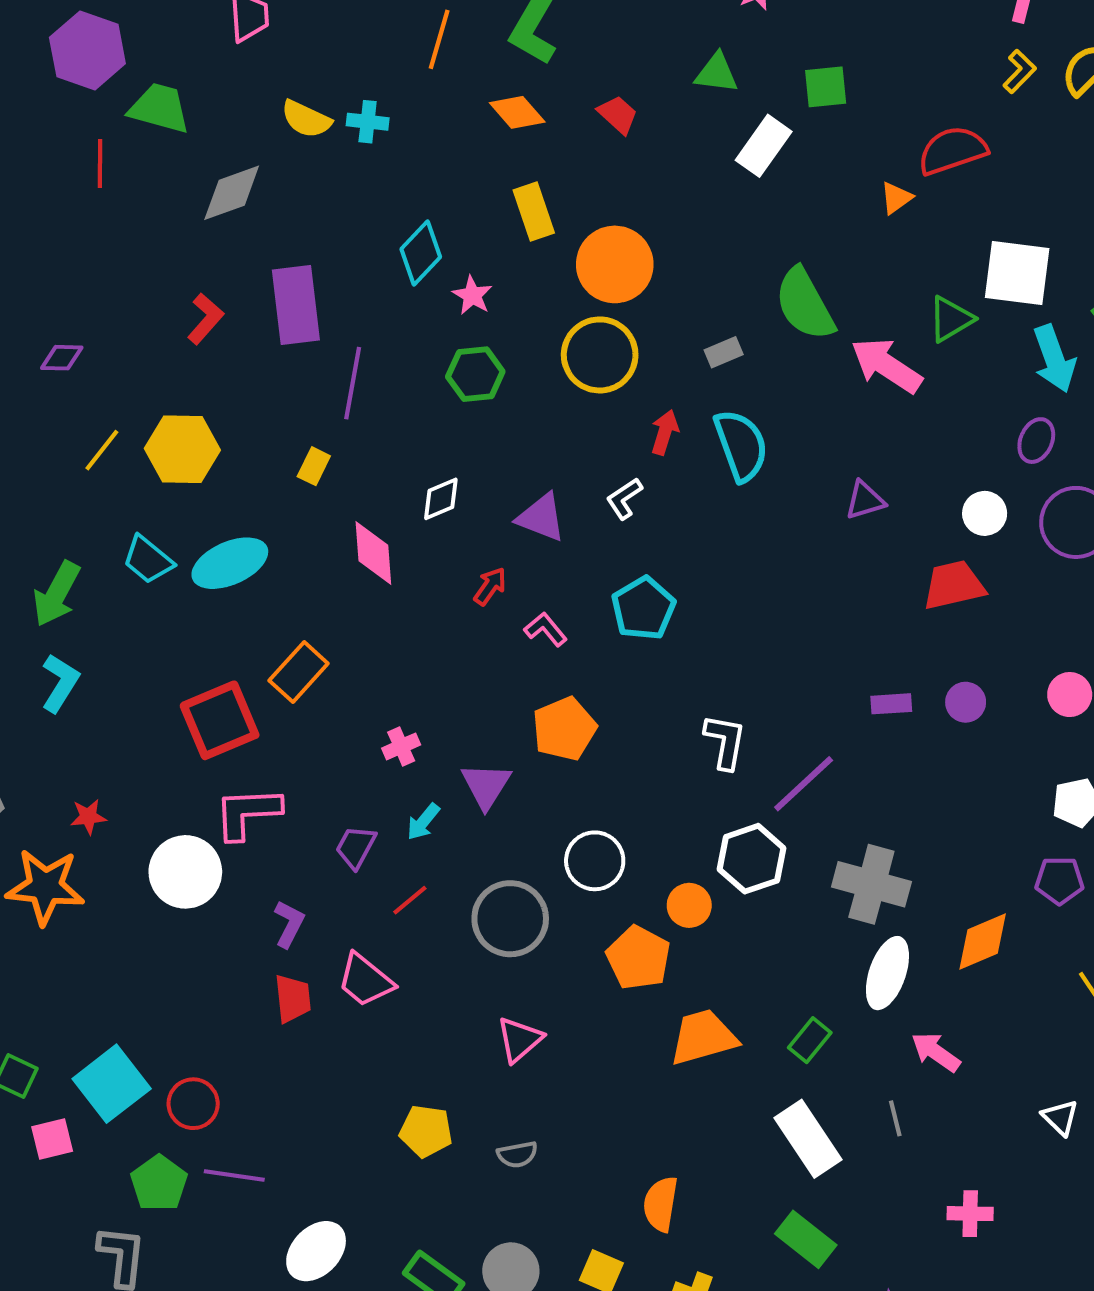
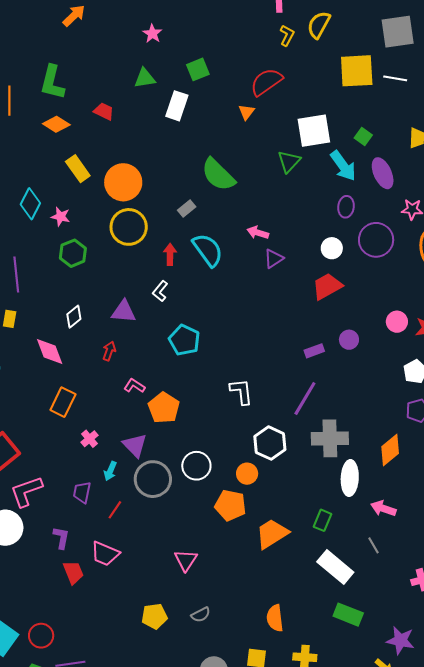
pink arrow: (886, 365) -> (258, 233), moved, size x0.6
pink L-shape: (546, 629) -> (134, 386), moved
orange rectangle: (299, 672) -> (63, 402), moved
purple line: (804, 784) -> (305, 399), moved
gray circle: (510, 919) -> (153, 479), moved

